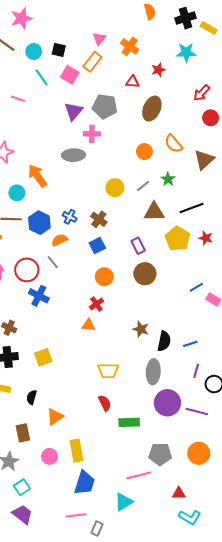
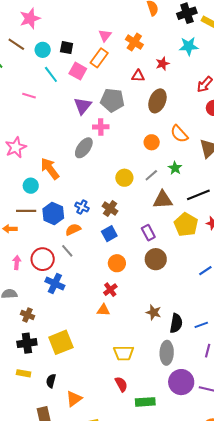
gray ellipse: (73, 155) -> (84, 148), turned -50
yellow square: (43, 357) -> (61, 342), size x1.4

